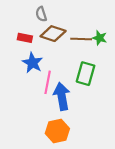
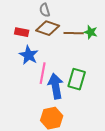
gray semicircle: (41, 14) -> (45, 10), moved
green rectangle: (86, 74) -> (77, 79), moved

